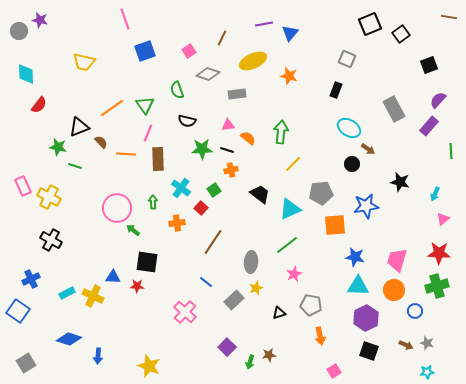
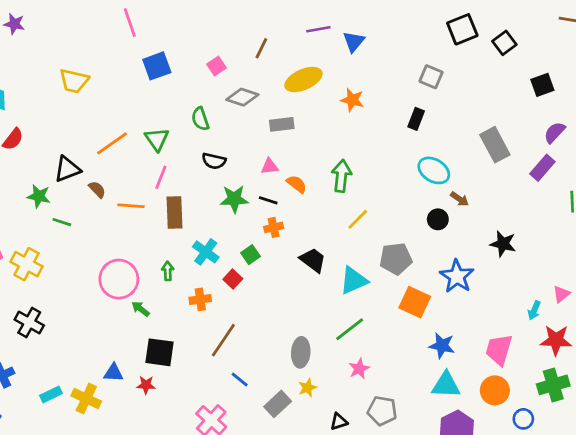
cyan arrow: (435, 194) -> (534, 310), moved
blue star: (366, 206) -> (457, 276), turned -30
orange square: (335, 225) -> (415, 302), turned 30
brown line: (213, 242) -> (223, 340), moved

